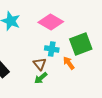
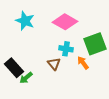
green arrow: (41, 78) -> (26, 78), moved

